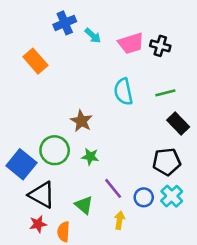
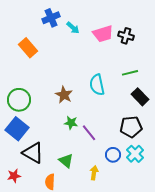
cyan semicircle: (123, 92) -> (97, 85), moved
green circle: (55, 150) -> (19, 100), moved
purple line: (113, 188) -> (89, 133), moved
red star: (38, 224) -> (14, 176), moved

